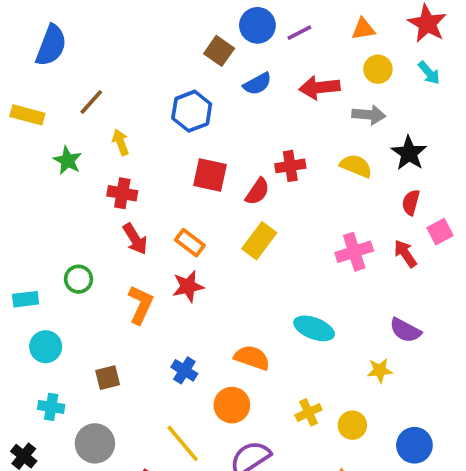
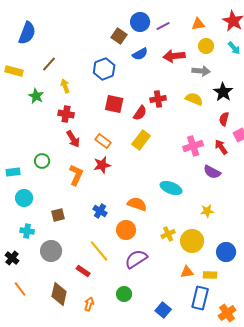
purple semicircle: (405, 330) -> (212, 172), moved
yellow circle: (352, 425) -> (192, 241), size x1.5

